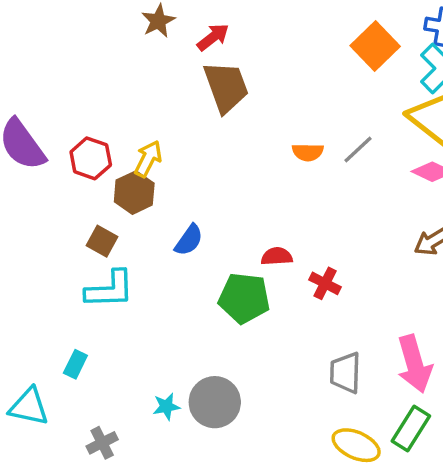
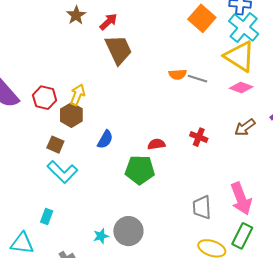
gray line: (358, 150) -> (197, 79), turned 66
orange semicircle: (308, 152) -> (178, 74), moved
red cross: (325, 283) -> (199, 137), moved
cyan L-shape: (110, 289) -> (62, 172), turned 52

